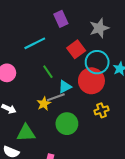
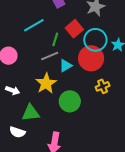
green line: (48, 72) -> (55, 39), moved, turned 56
gray line: (56, 97) -> (50, 56), moved
yellow star: (44, 104) -> (46, 83), size x1.5

